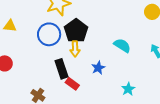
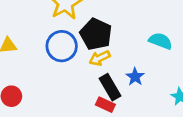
yellow arrow: (75, 49) -> (100, 58), turned 77
black rectangle: (62, 69) -> (110, 87), moved

